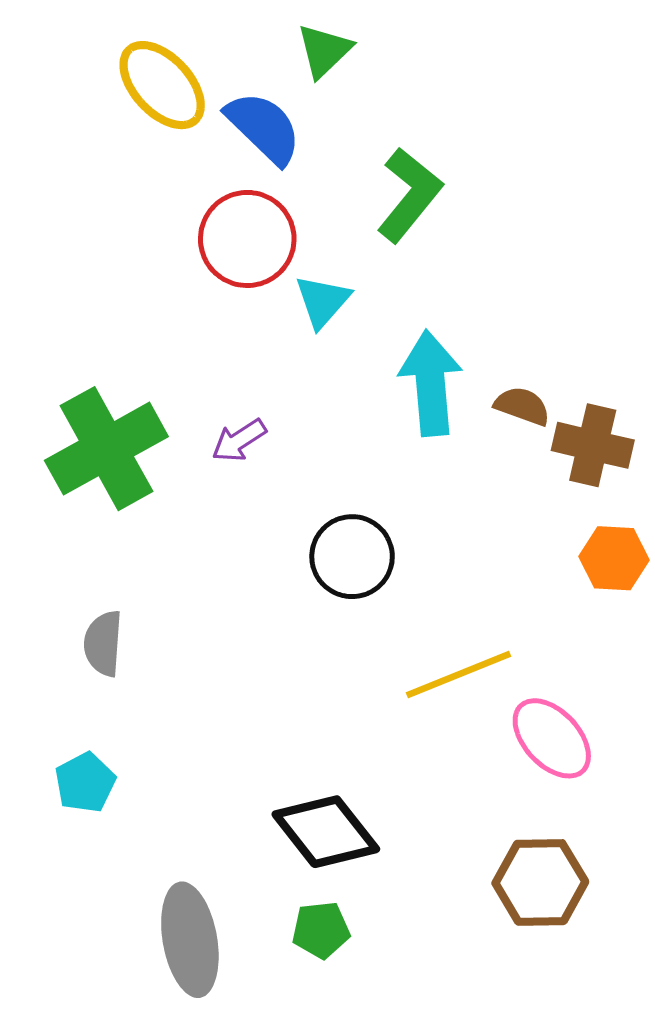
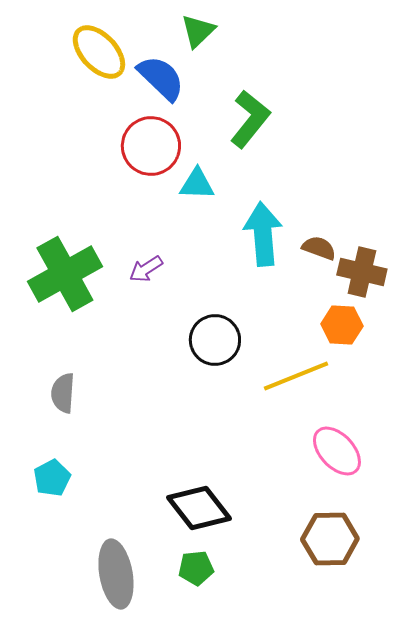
cyan triangle: (323, 301) -> (197, 184), turned 51
orange hexagon: (614, 558) -> (342, 325), moved
yellow line: (458, 674) -> (296, 376), moved

